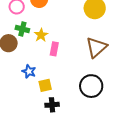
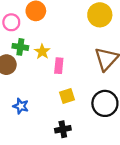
blue star: (29, 71) -> (21, 106), moved
yellow square: (45, 85) -> (67, 96), moved

